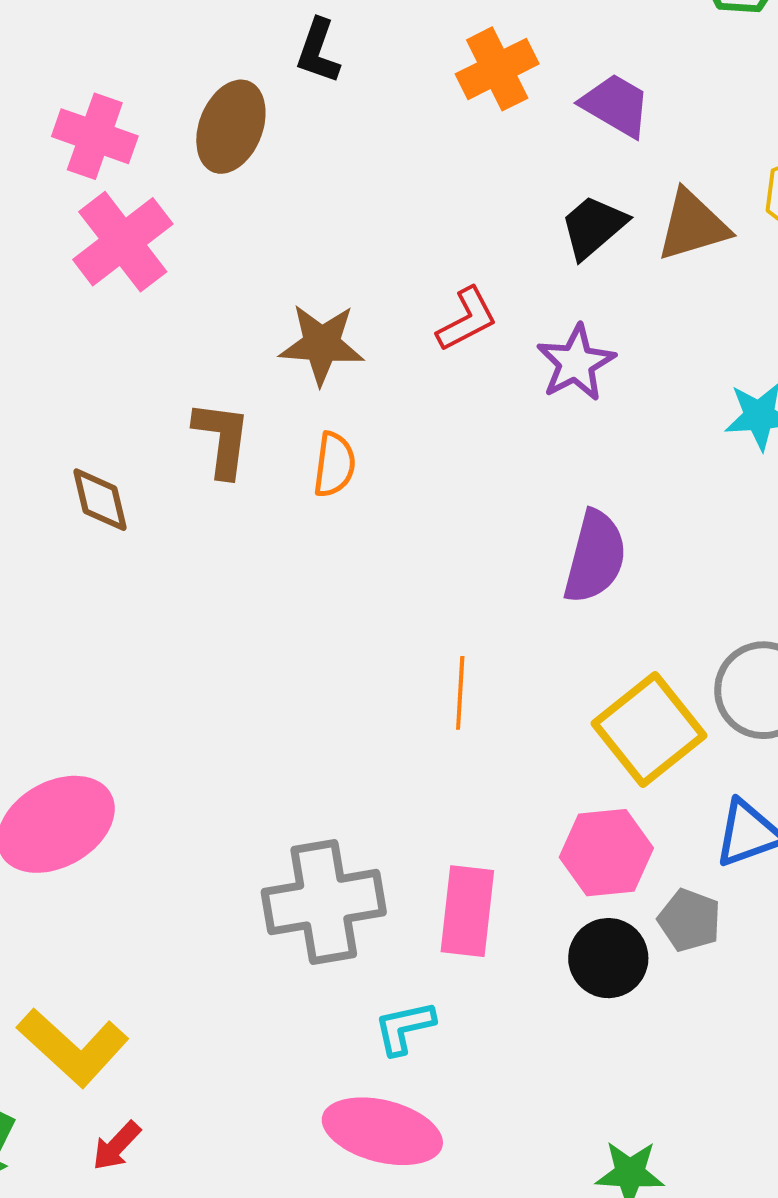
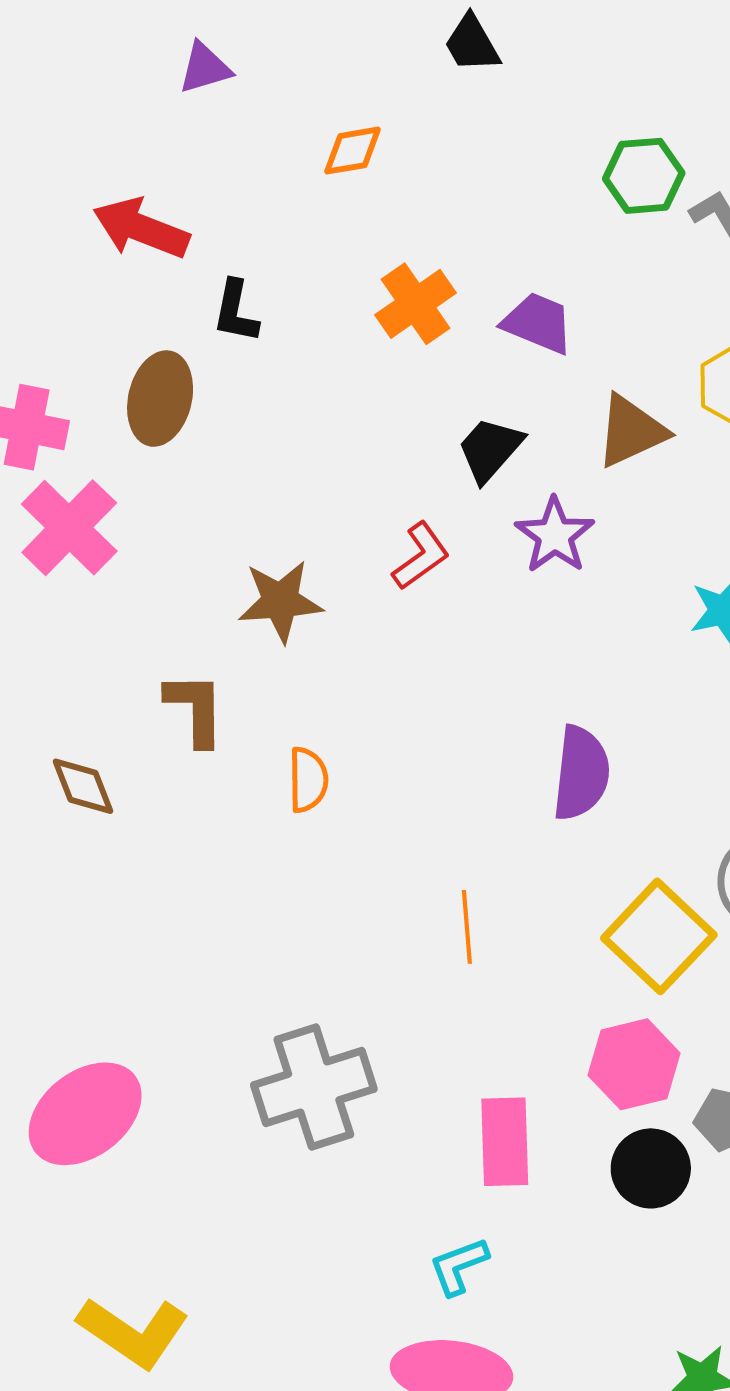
black trapezoid: (593, 227) -> (490, 449), moved
purple star: (576, 363) -> (555, 535), moved
orange semicircle: (334, 465) -> (308, 780), moved
gray cross: (324, 902) -> (314, 1087), moved

